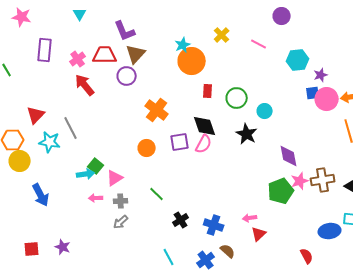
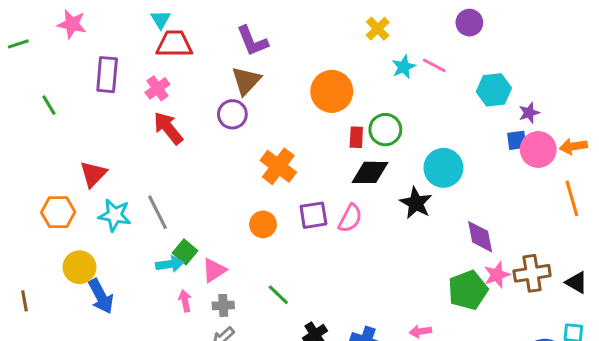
purple L-shape: (125, 31) -> (252, 41), moved
yellow cross: (222, 35) -> (378, 29), moved
cyan star: (183, 45) -> (404, 67), moved
red trapezoid: (105, 55) -> (174, 44), moved
green circle: (237, 98) -> (385, 130), moved
cyan circle: (265, 111) -> (443, 168), size x1.6
black diamond: (205, 126) -> (370, 172), moved, turned -70
gray line: (71, 128) -> (157, 212), moved
yellow circle: (20, 161) -> (80, 267), moved
pink arrow: (96, 198) -> (185, 301), turned 80

